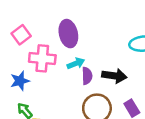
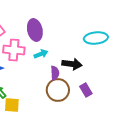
purple semicircle: (87, 76) -> (55, 73), moved

